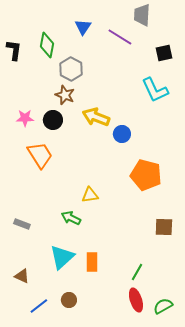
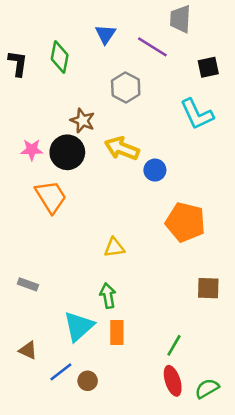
gray hexagon: (71, 69) -> (126, 88), moved
black circle: (53, 120) -> (67, 152), size x1.4
green arrow: (71, 218) -> (108, 296), moved, turned 54
blue line: (39, 306) -> (61, 372), moved

